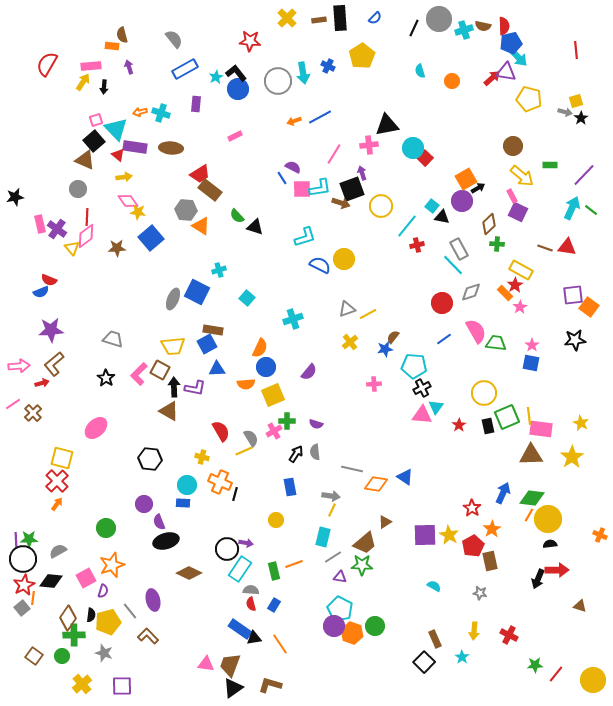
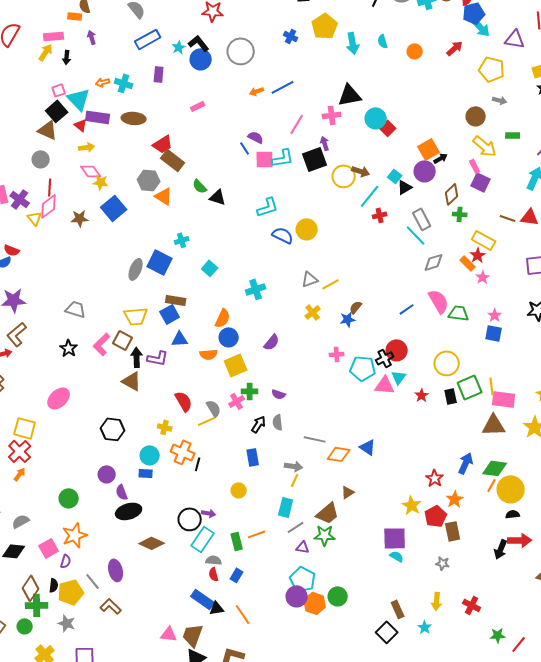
purple triangle: (506, 72) -> (515, 39), moved
cyan arrow: (303, 73) -> (353, 43), moved
gray arrow: (565, 112) -> (500, 100), moved
brown arrow: (341, 203) -> (361, 171), moved
black triangle: (442, 217) -> (405, 187), turned -42
red circle: (442, 303) -> (397, 350), moved
cyan pentagon: (414, 366) -> (363, 368), moved
purple square: (425, 535) -> (395, 538), moved

